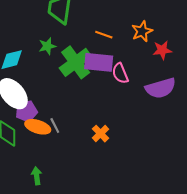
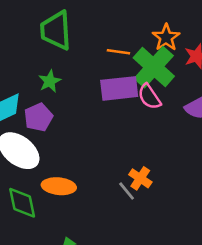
green cross: (76, 62) -> (154, 67), moved
purple pentagon: (26, 111) -> (38, 117), moved
gray line: (55, 126) -> (127, 191), moved

